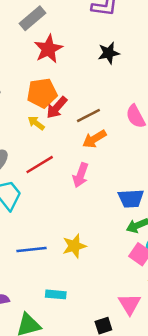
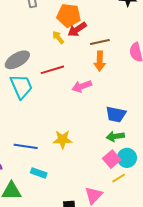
orange arrow: (94, 139) -> (100, 61), turned -72
pink arrow: (81, 175) -> (82, 86), turned 36
blue line: (32, 250) -> (26, 146), moved

